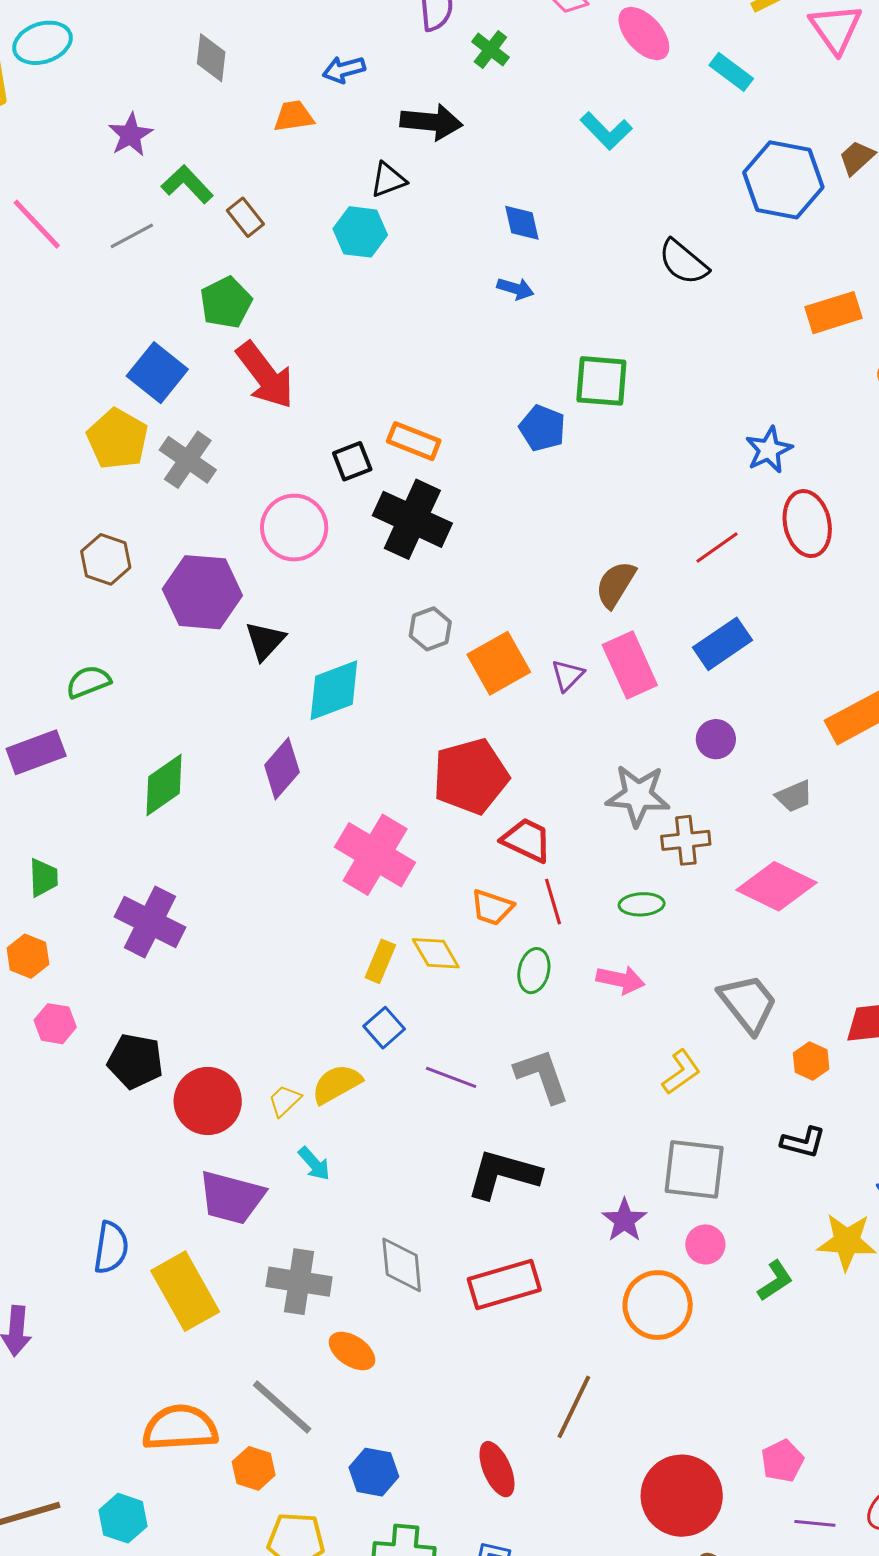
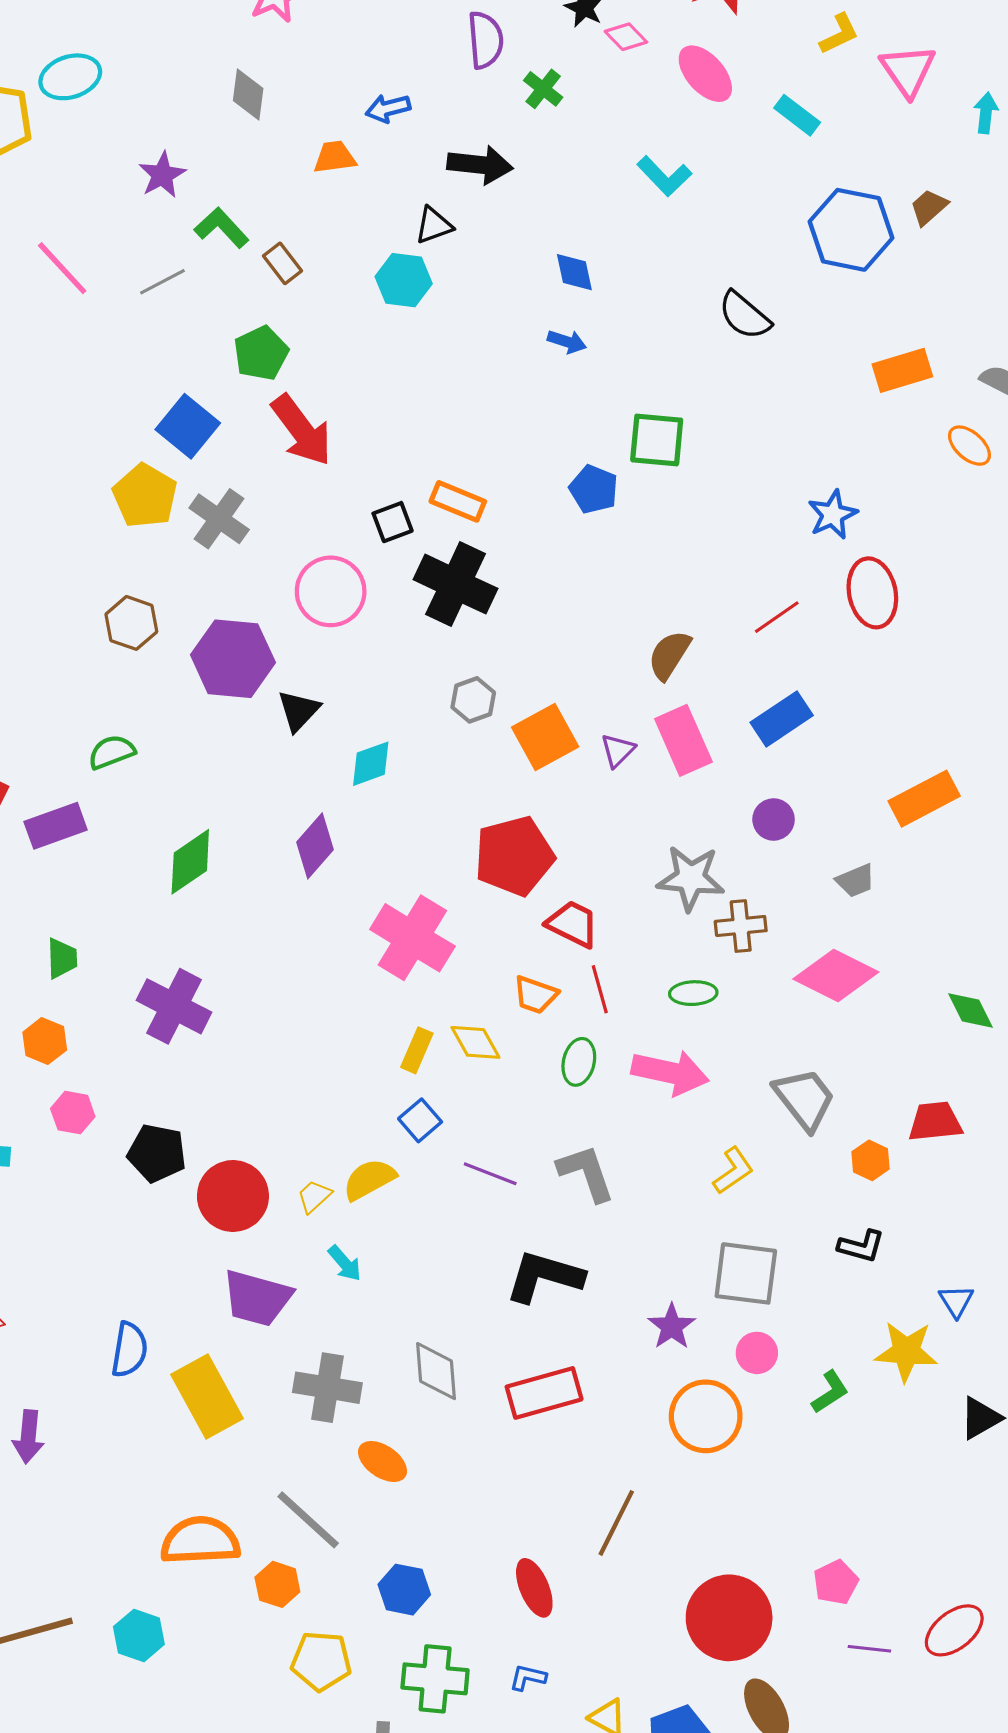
cyan diamond: (334, 690) -> (371, 764), size x0.7
pink arrow: (620, 980) -> (670, 1072), size x1.5

